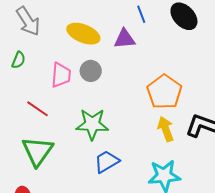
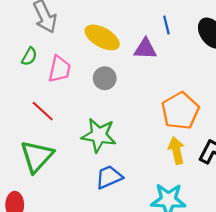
pink trapezoid: (61, 75) -> (59, 69), moved

